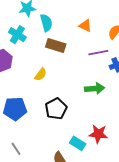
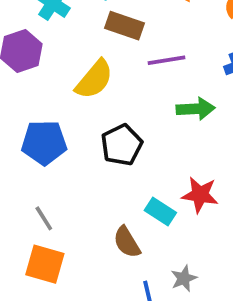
purple line: (98, 53) -> (166, 60), moved
yellow semicircle: (41, 74) -> (94, 79), size x1.6

